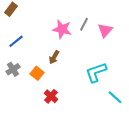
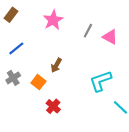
pink star: (62, 29) -> (53, 20), moved, turned 30
pink triangle: (105, 30) -> (110, 37), turned -42

